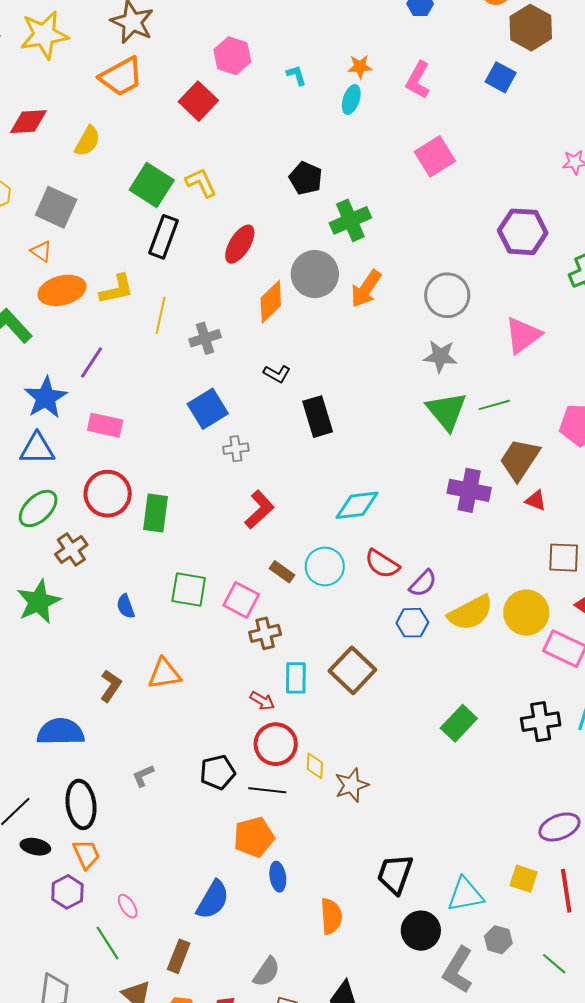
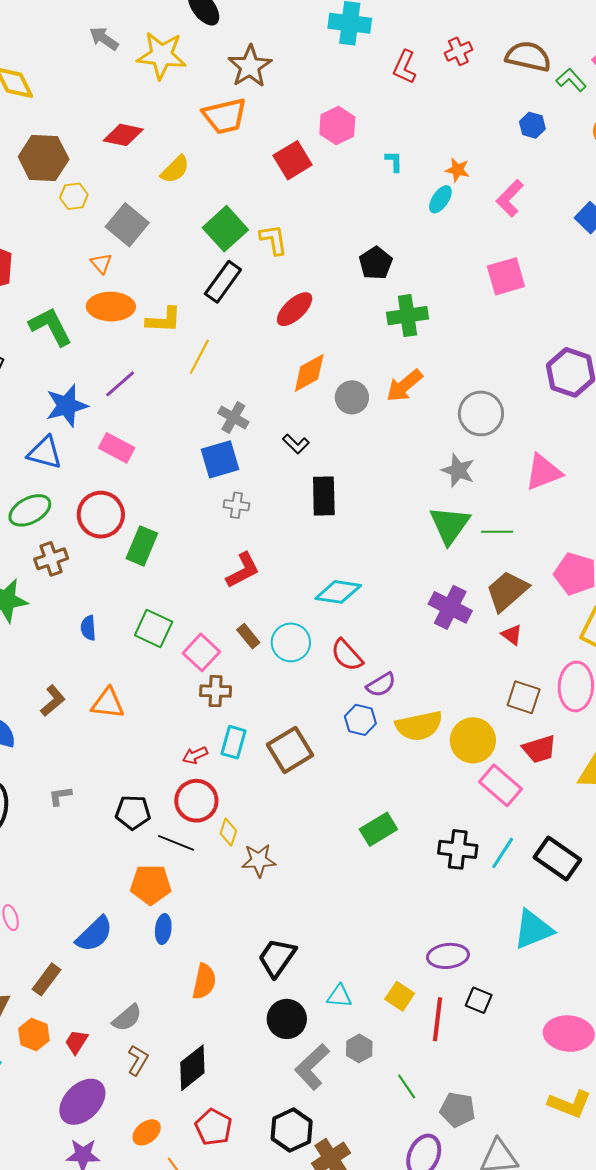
gray circle: (315, 274) -> (352, 397), moved, size x0.7
gray cross: (205, 338) -> (233, 417), moved, turned 32
red arrow: (262, 701) -> (195, 755), turned 110
cyan triangle: (465, 895) -> (339, 996), size x0.7

